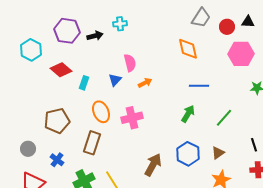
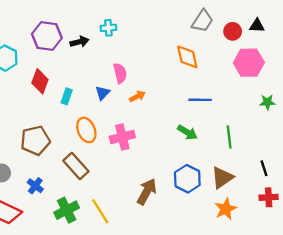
red diamond: (61, 70) -> (40, 81), turned 70
green arrow: (188, 114) -> (187, 132), turned 90
green line: (224, 118) -> (229, 137), turned -48
brown rectangle: (92, 143) -> (76, 166), turned -60
brown triangle: (218, 153) -> (222, 178), size x1.5

